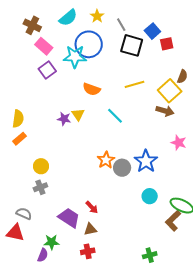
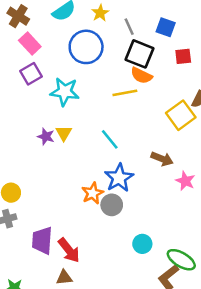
blue square: (152, 31) -> (166, 27), moved, turned -35
cyan star: (75, 57) -> (65, 92), moved
yellow line: (134, 84) -> (125, 93), moved
orange semicircle: (92, 89) -> (141, 75), moved
brown arrow: (165, 111) -> (162, 159), moved
blue star: (146, 161) -> (119, 178), moved
red arrow: (92, 207) -> (69, 250), size x1.5
purple trapezoid: (69, 218) -> (42, 240), moved, turned -125

